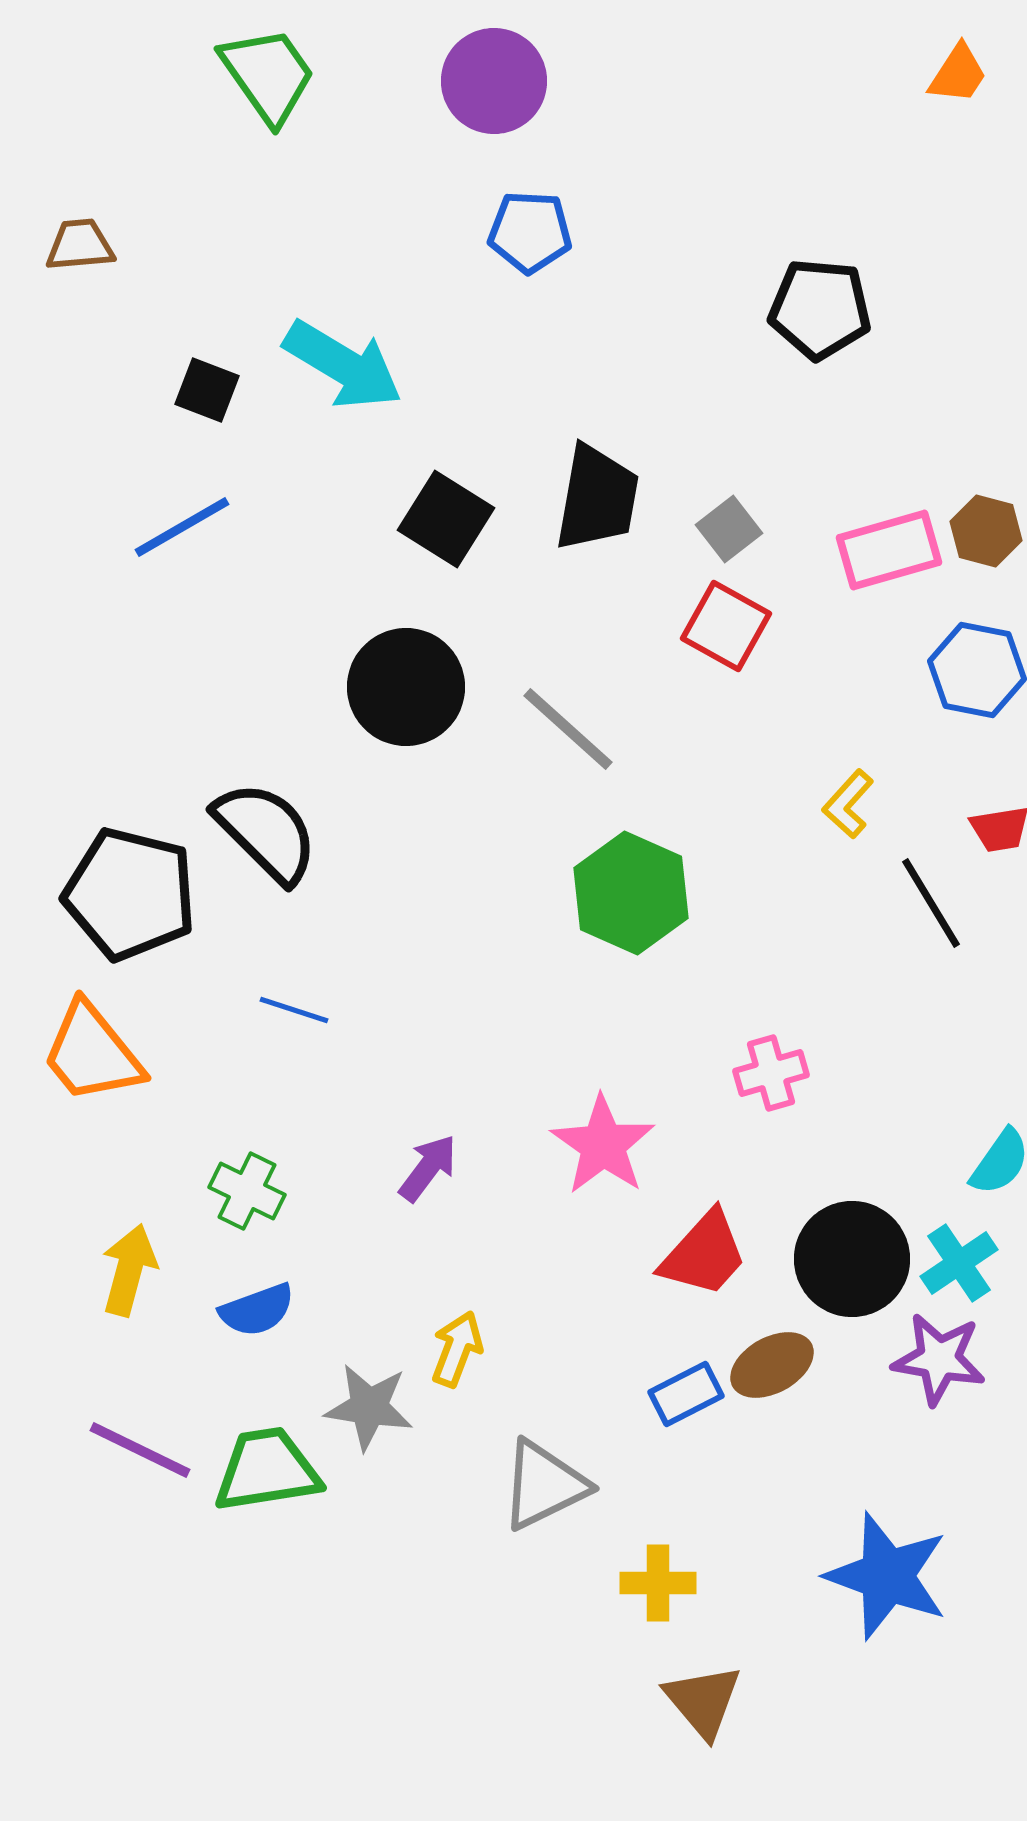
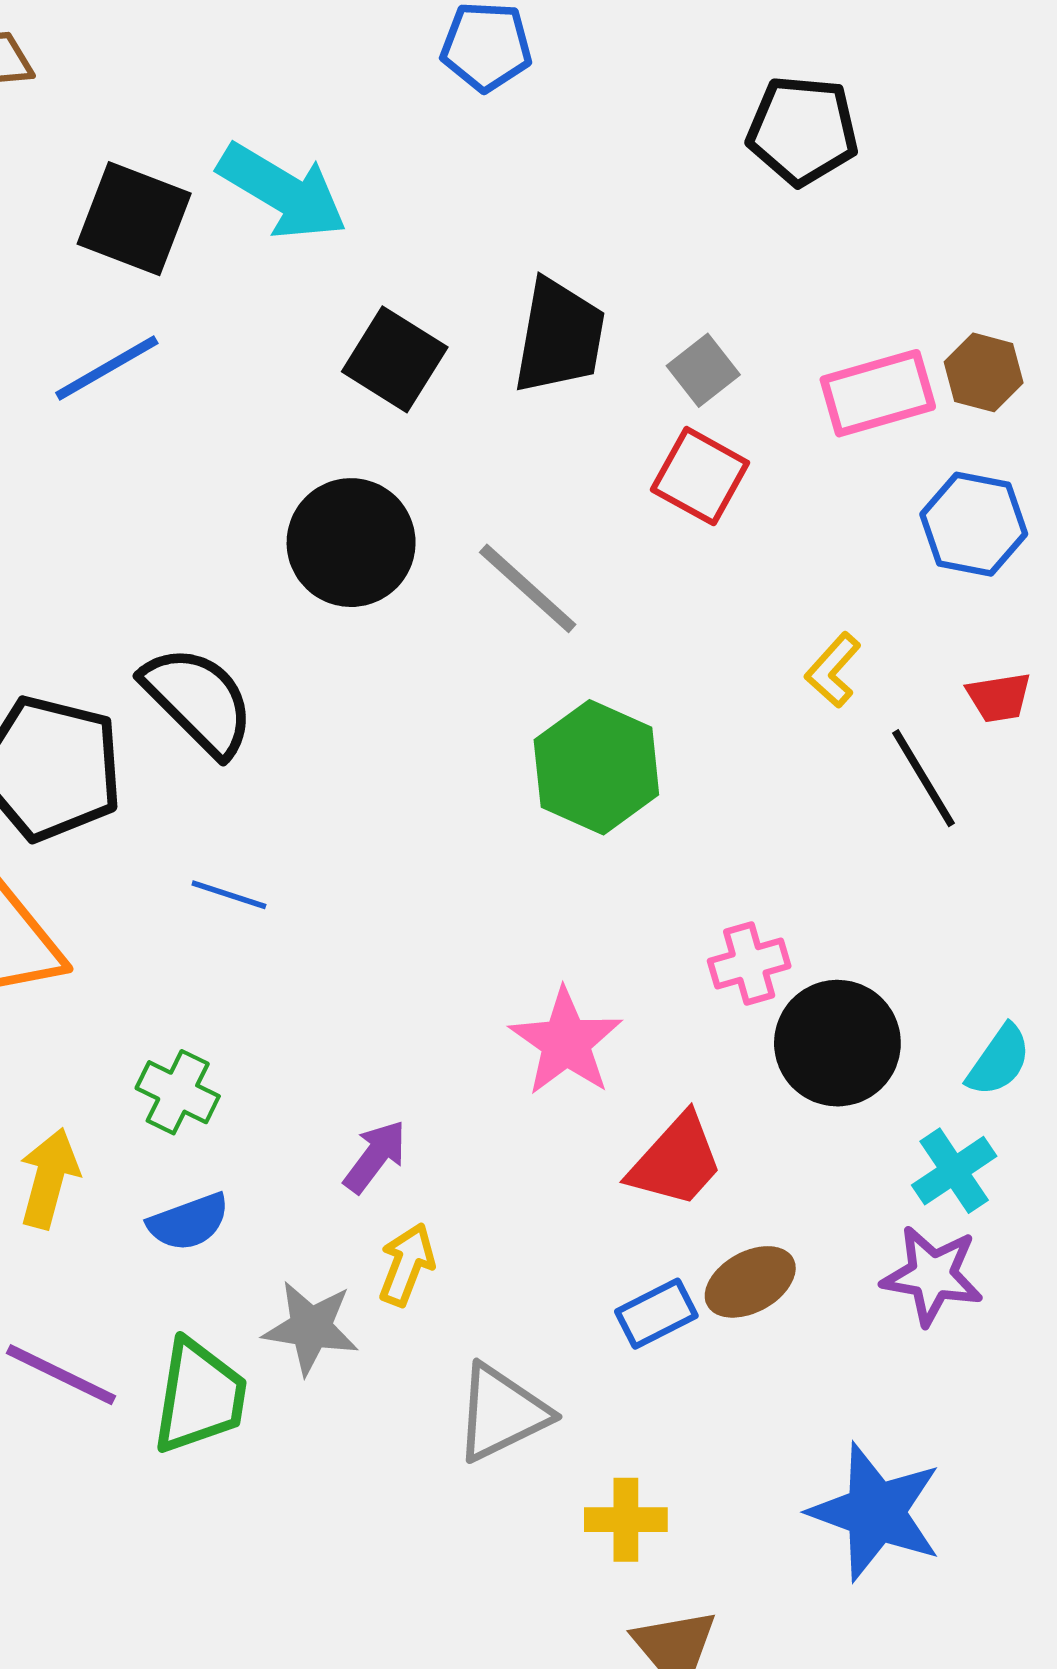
black square: (207, 390) -> (134, 219), size x1.6
purple arrow: (428, 1168) -> (375, 1157), moved
black circle: (852, 1259) -> (837, 1043), moved
green trapezoid: (267, 1470) -> (199, 1396), turned 108

